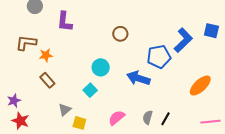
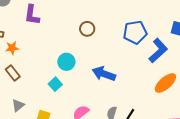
blue L-shape: (183, 40) -> (158, 51), moved
blue pentagon: (159, 57) -> (135, 32), moved
gray triangle: (65, 110) -> (18, 105), moved

